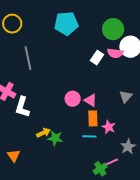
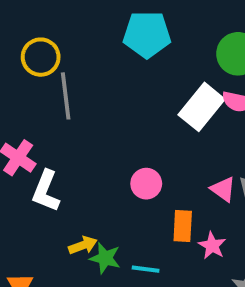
yellow circle: (12, 24) -> (41, 57), moved
white rectangle: (97, 58) -> (202, 107), size x1.6
pink triangle: (91, 100) -> (223, 189), moved
cyan line: (89, 136) -> (146, 269), moved

